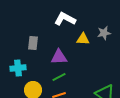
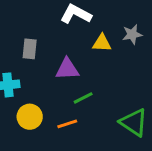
green line: (59, 77) -> (83, 98), moved

